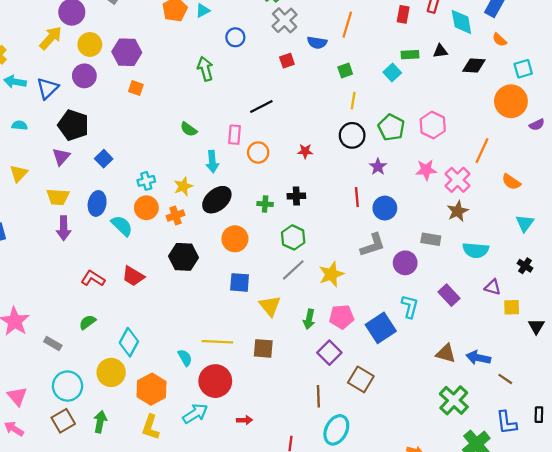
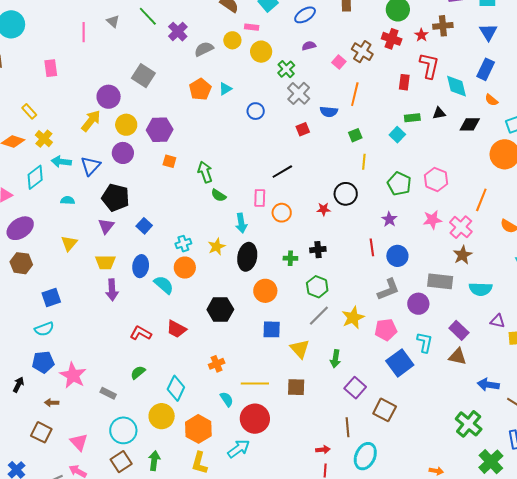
green arrow: (205, 69) -> (205, 172), moved
black circle: (352, 135) -> (346, 194), moved
black ellipse: (217, 200) -> (247, 257), turned -36
orange cross: (176, 215) -> (217, 364), moved
gray rectangle: (431, 239) -> (440, 281), size x1.4
pink pentagon: (342, 317) -> (386, 330), moved
brown triangle: (446, 353) -> (458, 356), moved
red arrow: (245, 420) -> (323, 450), moved

